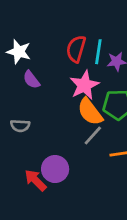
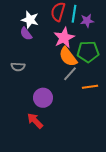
white star: (19, 52) -> (30, 20), moved
red arrow: (36, 180) -> (35, 121), moved

